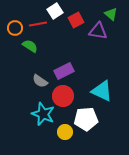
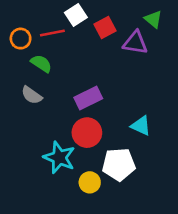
gray semicircle: (40, 81) -> (32, 95), moved
cyan triangle: (102, 91) -> (141, 126), size x0.7

